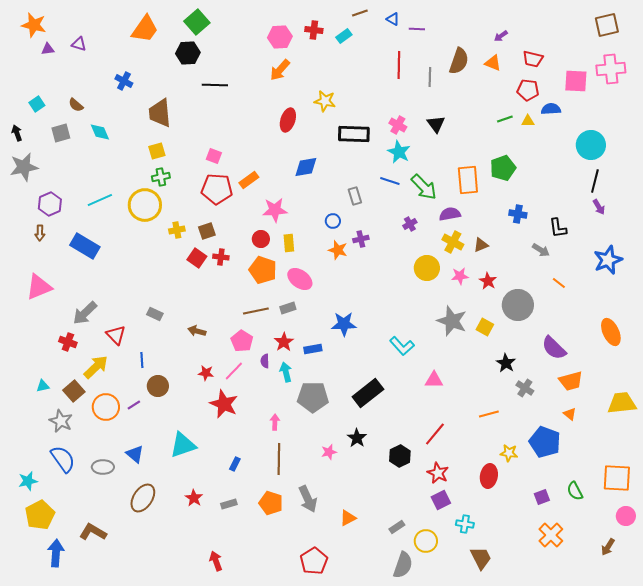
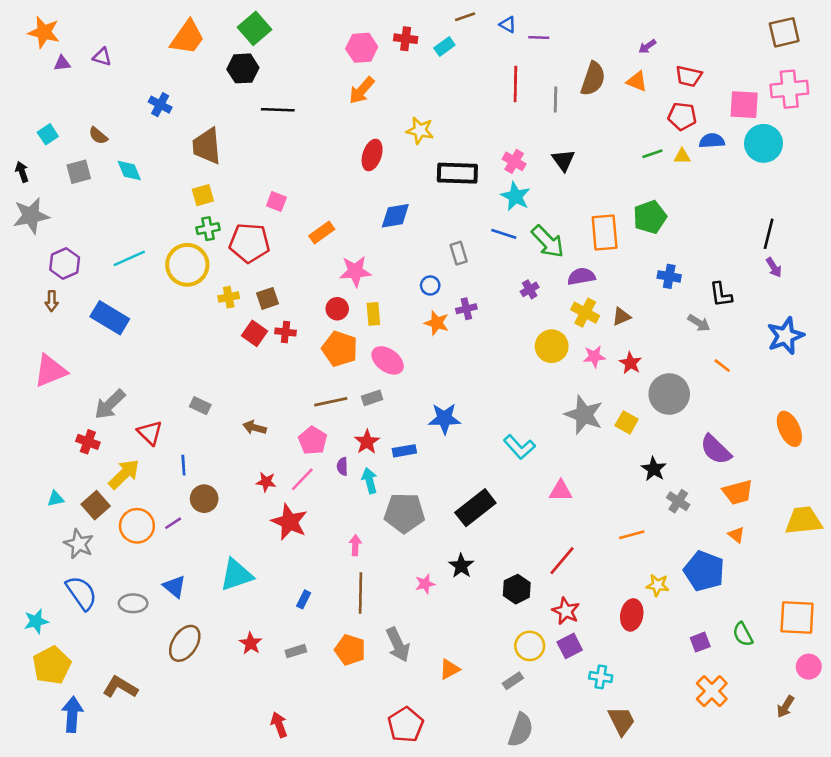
cyan circle: (591, 145) -> (764, 143), moved
red pentagon: (217, 189) -> (249, 243), moved
yellow circle: (426, 541) -> (530, 646), moved

